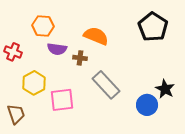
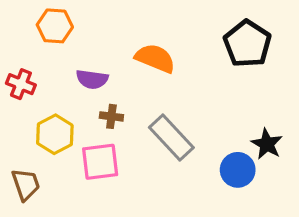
orange hexagon: (43, 26) -> (55, 26), moved
brown cross: (80, 58) -> (111, 116), moved

